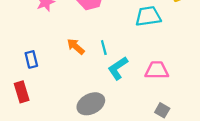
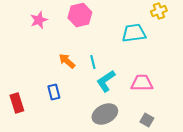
blue rectangle: (31, 59) -> (54, 92), moved
gray ellipse: (91, 104) -> (105, 114), moved

